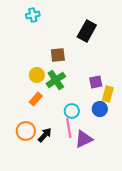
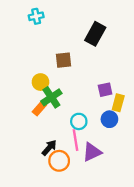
green cross: (56, 80) -> (51, 97), moved
orange circle: (26, 131) -> (59, 161), moved

